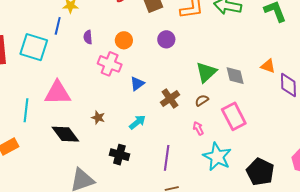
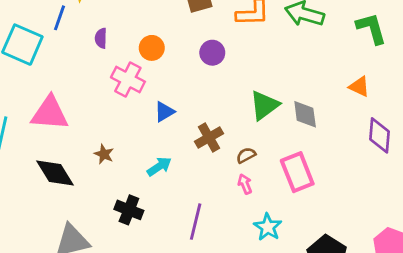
orange triangle: (268, 66) -> (359, 86), moved
brown semicircle: (202, 100) -> (246, 155), moved
cyan star: (217, 157) -> (268, 227), size x0.7

